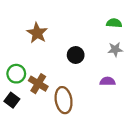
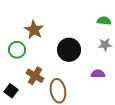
black circle: (76, 55) -> (69, 50), size x1.5
green circle: (16, 74) -> (17, 50), moved

